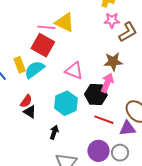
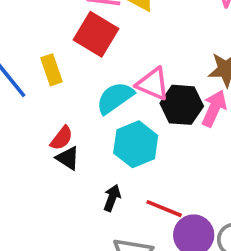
cyan semicircle: (34, 70) -> (115, 98), moved
black hexagon: (96, 95) -> (182, 105), moved
red line: (104, 120) -> (164, 209), moved

